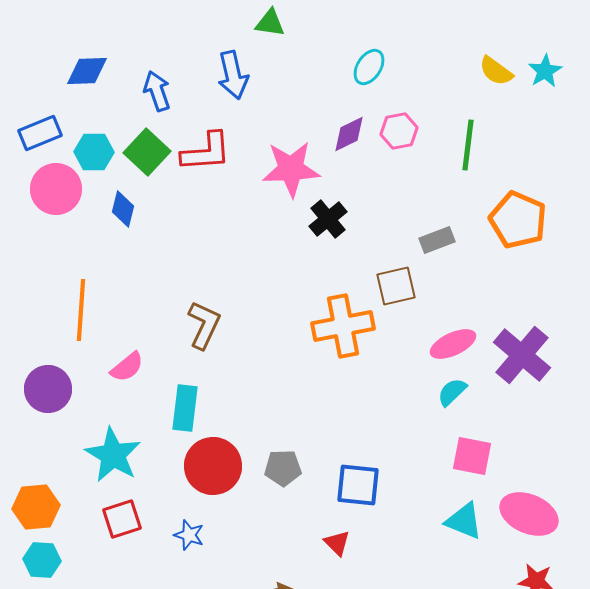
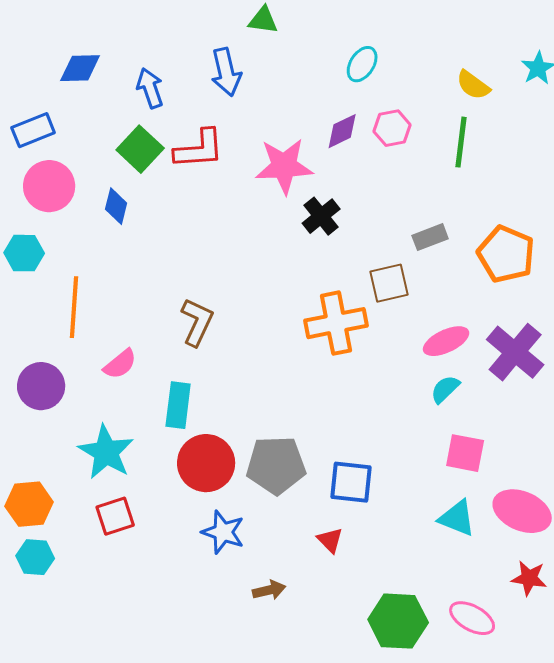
yellow semicircle: (496, 71) -> (473, 85), moved
cyan hexagon: (94, 152) -> (24, 253), moved
orange pentagon: (518, 220) -> (506, 254), moved
gray pentagon: (283, 468) -> (276, 465), size x1.6
blue star: (189, 535) -> (223, 532), moved, size x1.4

